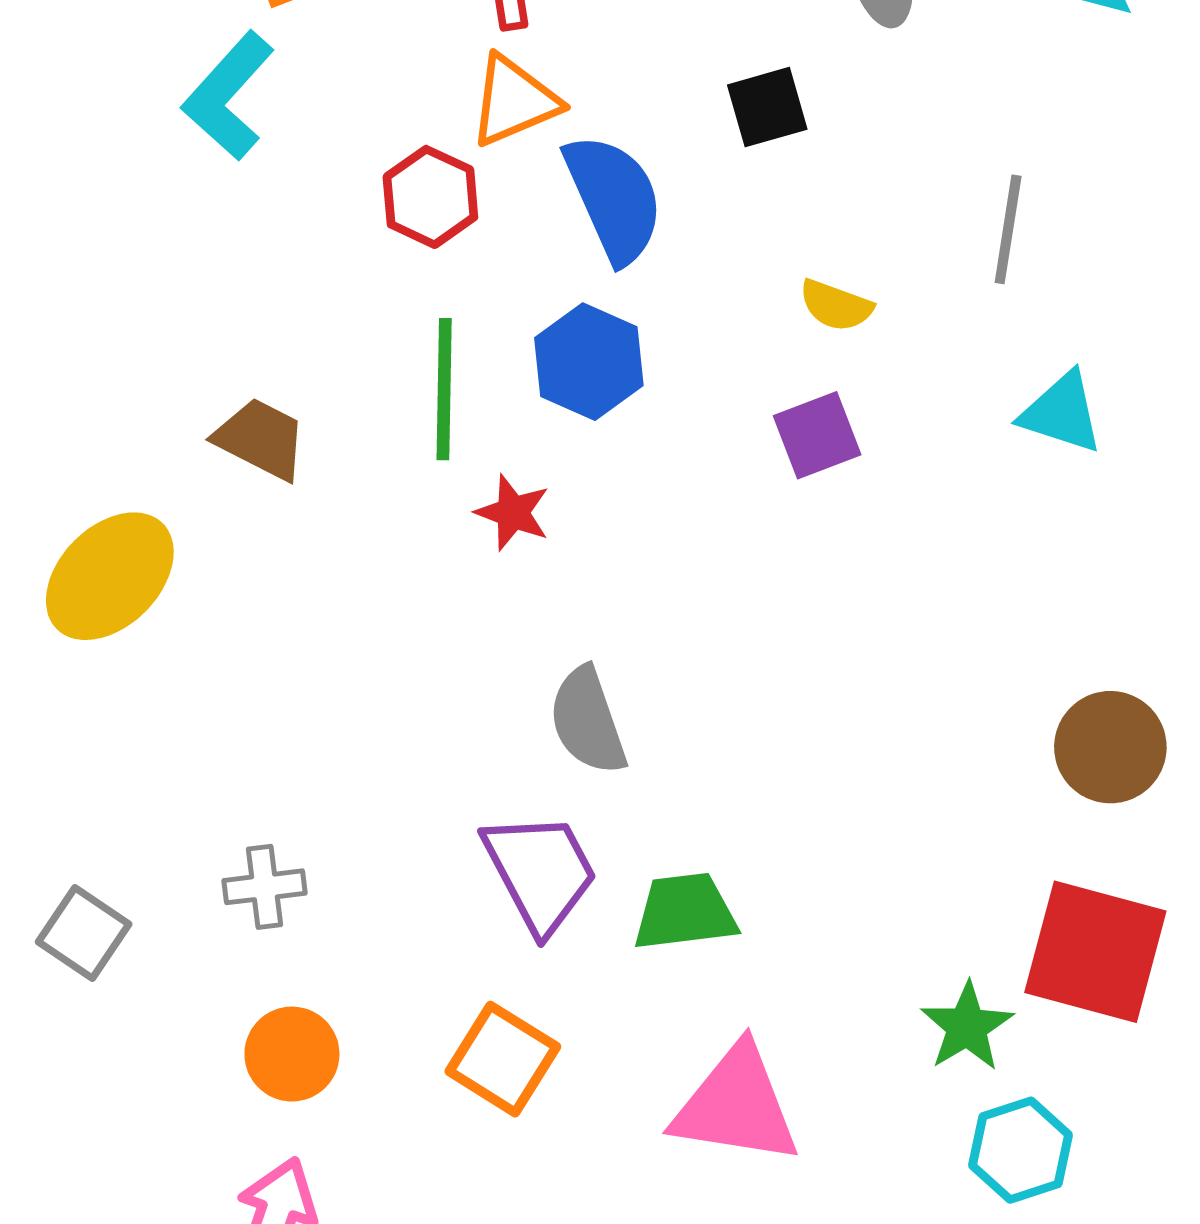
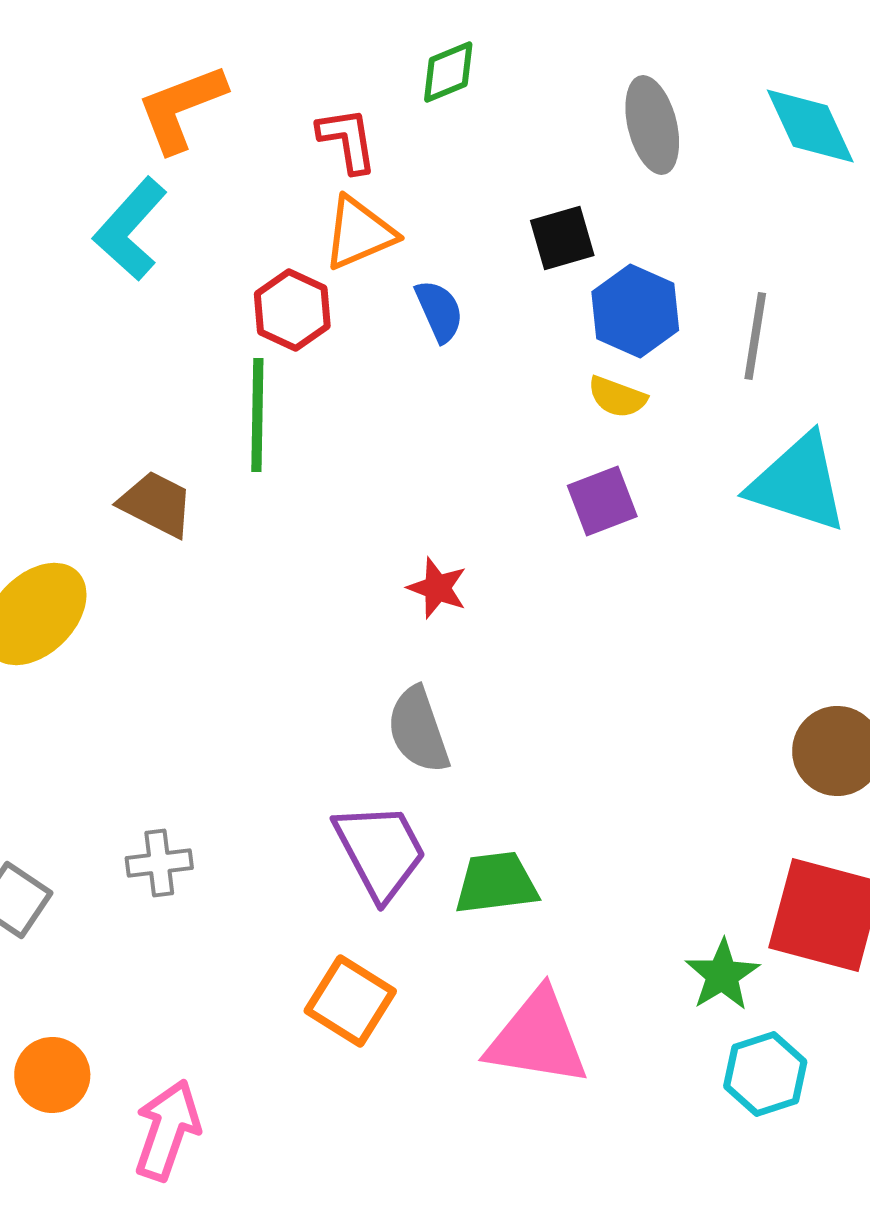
blue semicircle: (614, 198) -> (439, 311), size x0.6
blue hexagon: (589, 362) -> (635, 311), moved
green line: (444, 389) -> (257, 415), moved
cyan triangle: (1062, 413) -> (798, 483), size x1.5
red star: (513, 513) -> (437, 588), moved
orange circle: (292, 1054) -> (52, 1075), moved

